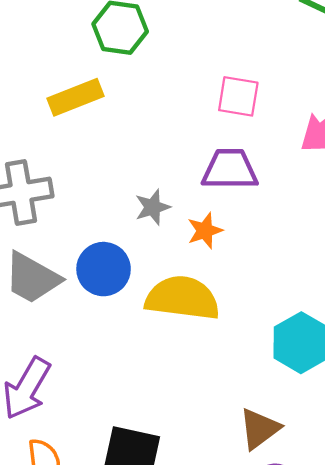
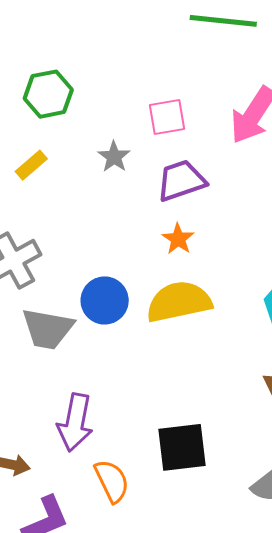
yellow rectangle: (76, 97) -> (31, 165), size x0.7
gray star: (153, 207) -> (114, 157), moved

